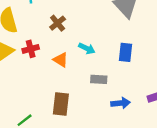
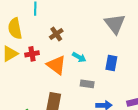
orange triangle: (61, 60) -> (56, 65), size x1.5

